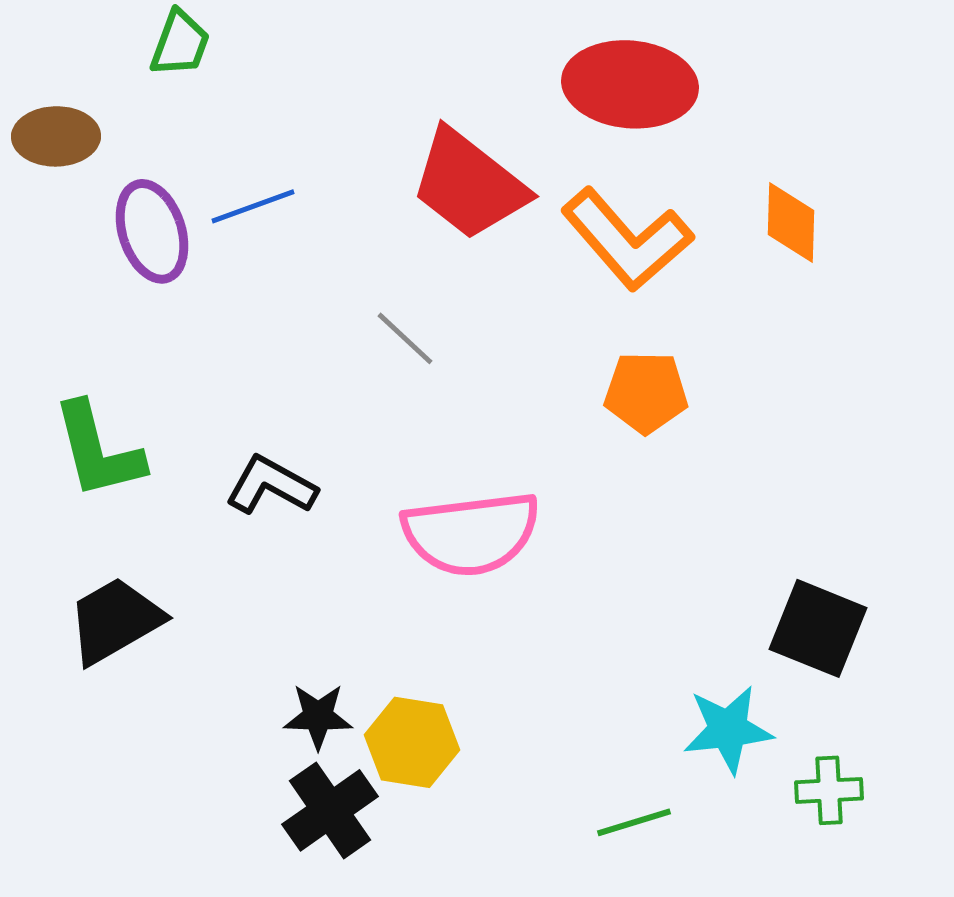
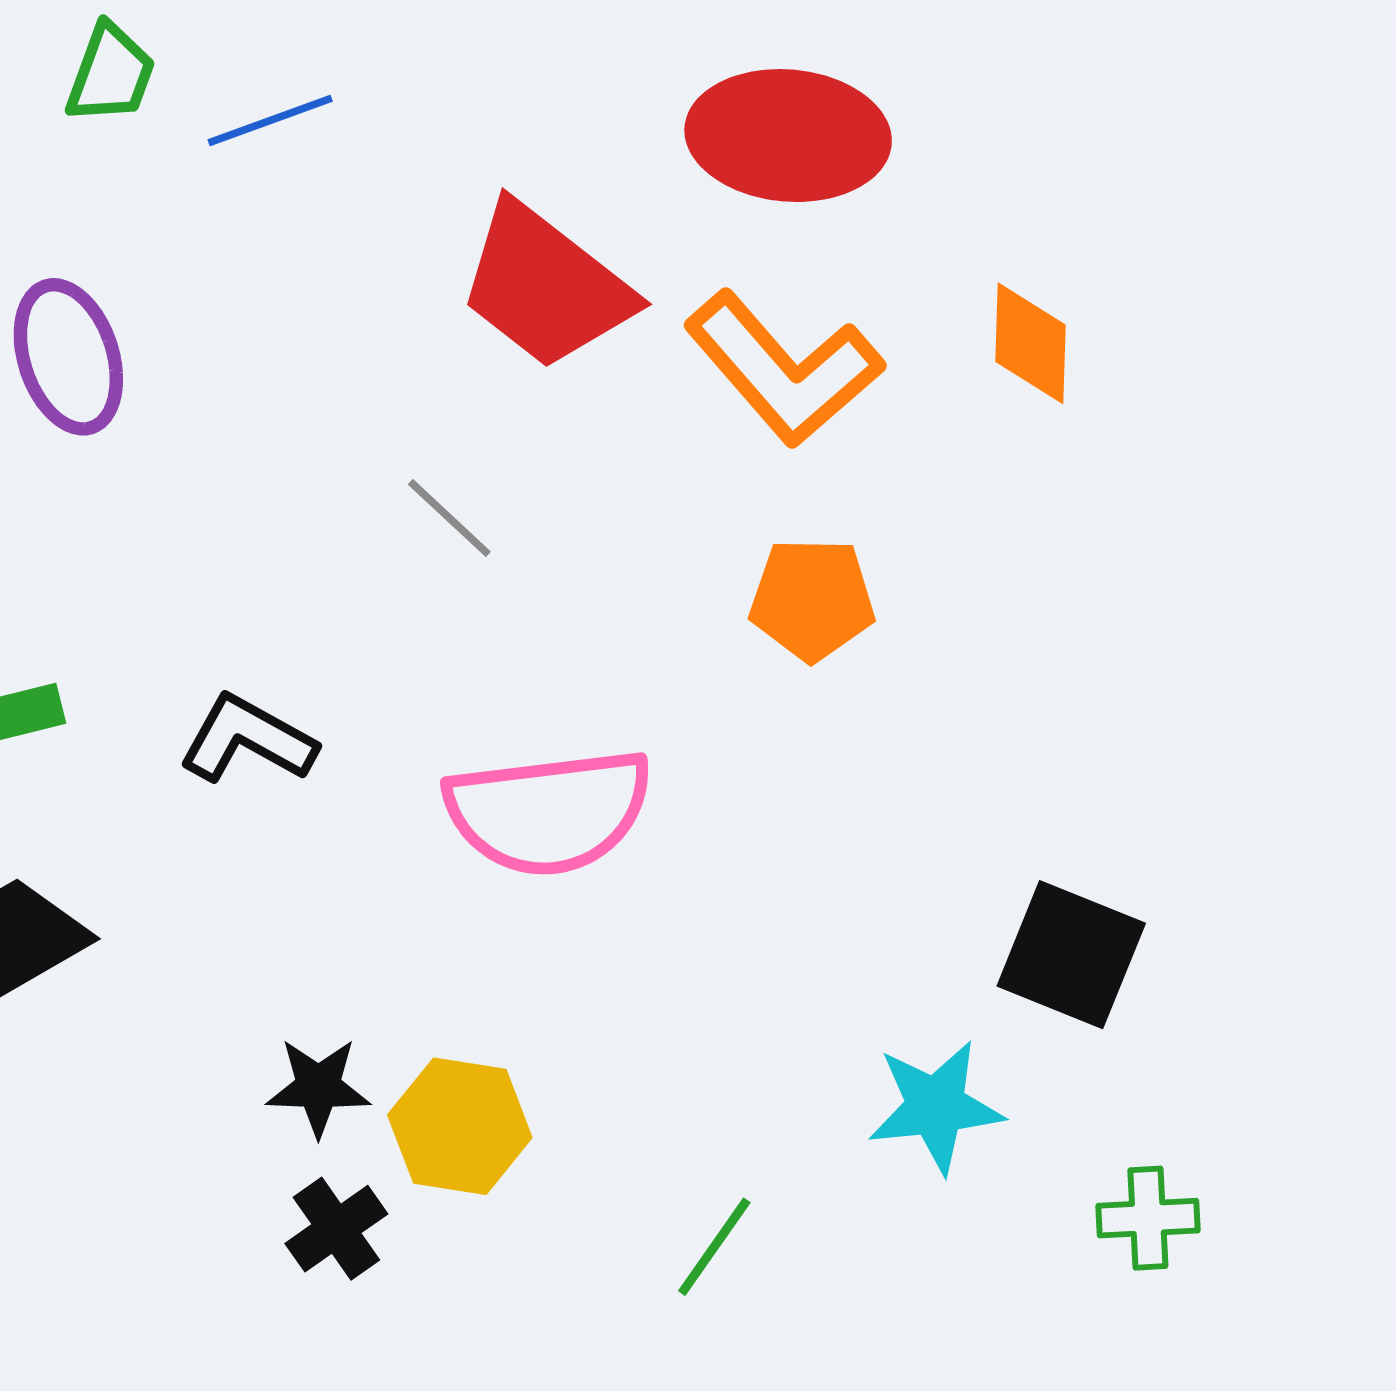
blue line: (253, 206) -> (270, 120), moved
green cross: (829, 790) -> (1148, 1218), moved
black cross: (330, 810) -> (336, 1229), size x0.7
green line: (634, 822) -> (714, 1247), moved, turned -38

